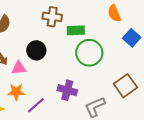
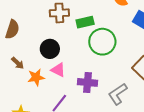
pink triangle: (19, 68) -> (58, 70), moved, turned 42
orange star: (16, 92) -> (36, 77), moved

